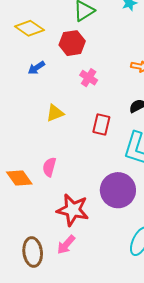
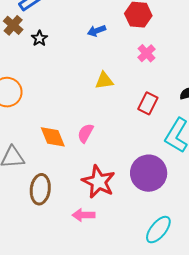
pink arrow: (66, 245) -> (83, 215), turned 35
brown ellipse: (33, 252) -> (40, 189), moved

